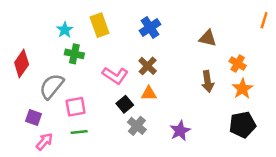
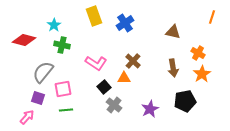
orange line: (264, 20) -> (212, 17), moved
yellow rectangle: (100, 25) -> (94, 16), moved
red diamond: (22, 63) -> (24, 40), moved, turned 70
brown cross: (148, 66) -> (133, 61), moved
purple square: (34, 118) -> (38, 98), moved
black pentagon: (242, 125) -> (185, 101), moved
pink arrow: (44, 142) -> (27, 117), moved

